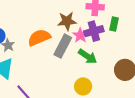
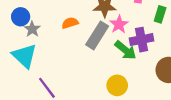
purple cross: (94, 31) -> (142, 40), moved
orange semicircle: (39, 38) -> (70, 23), size x0.6

